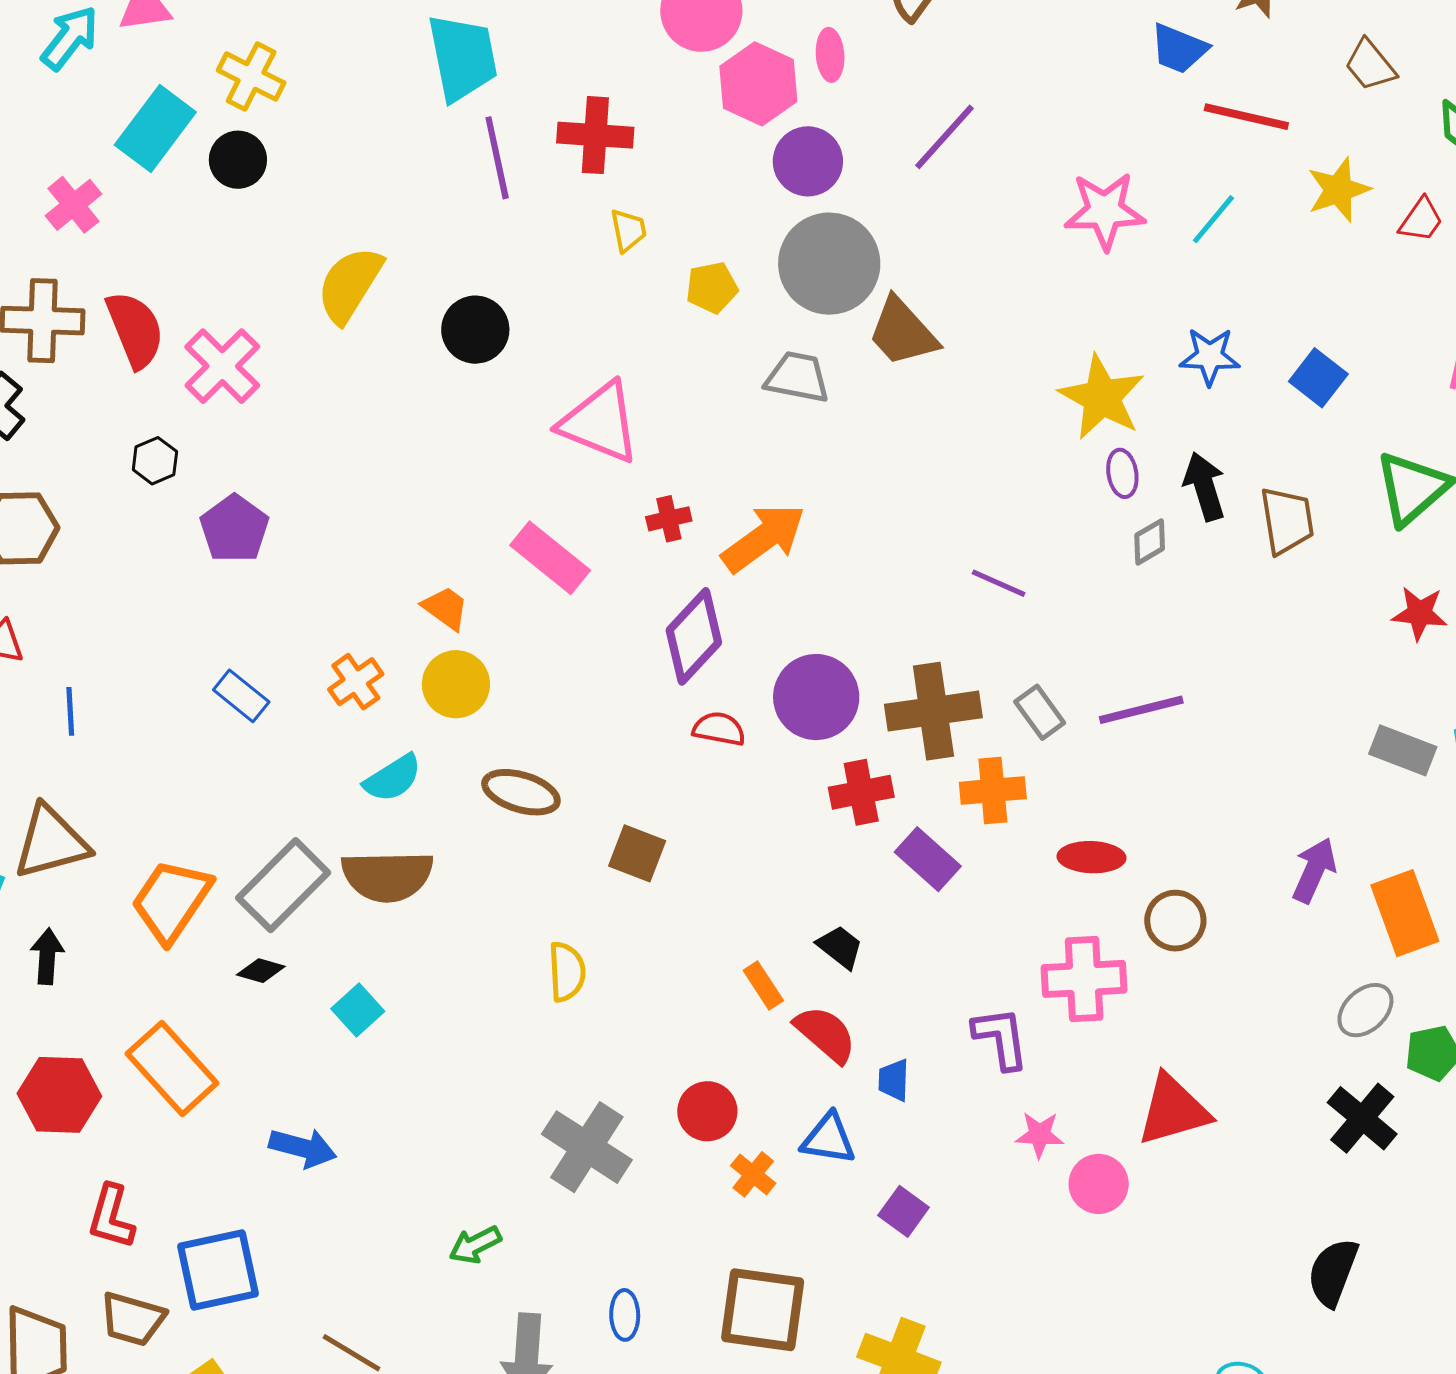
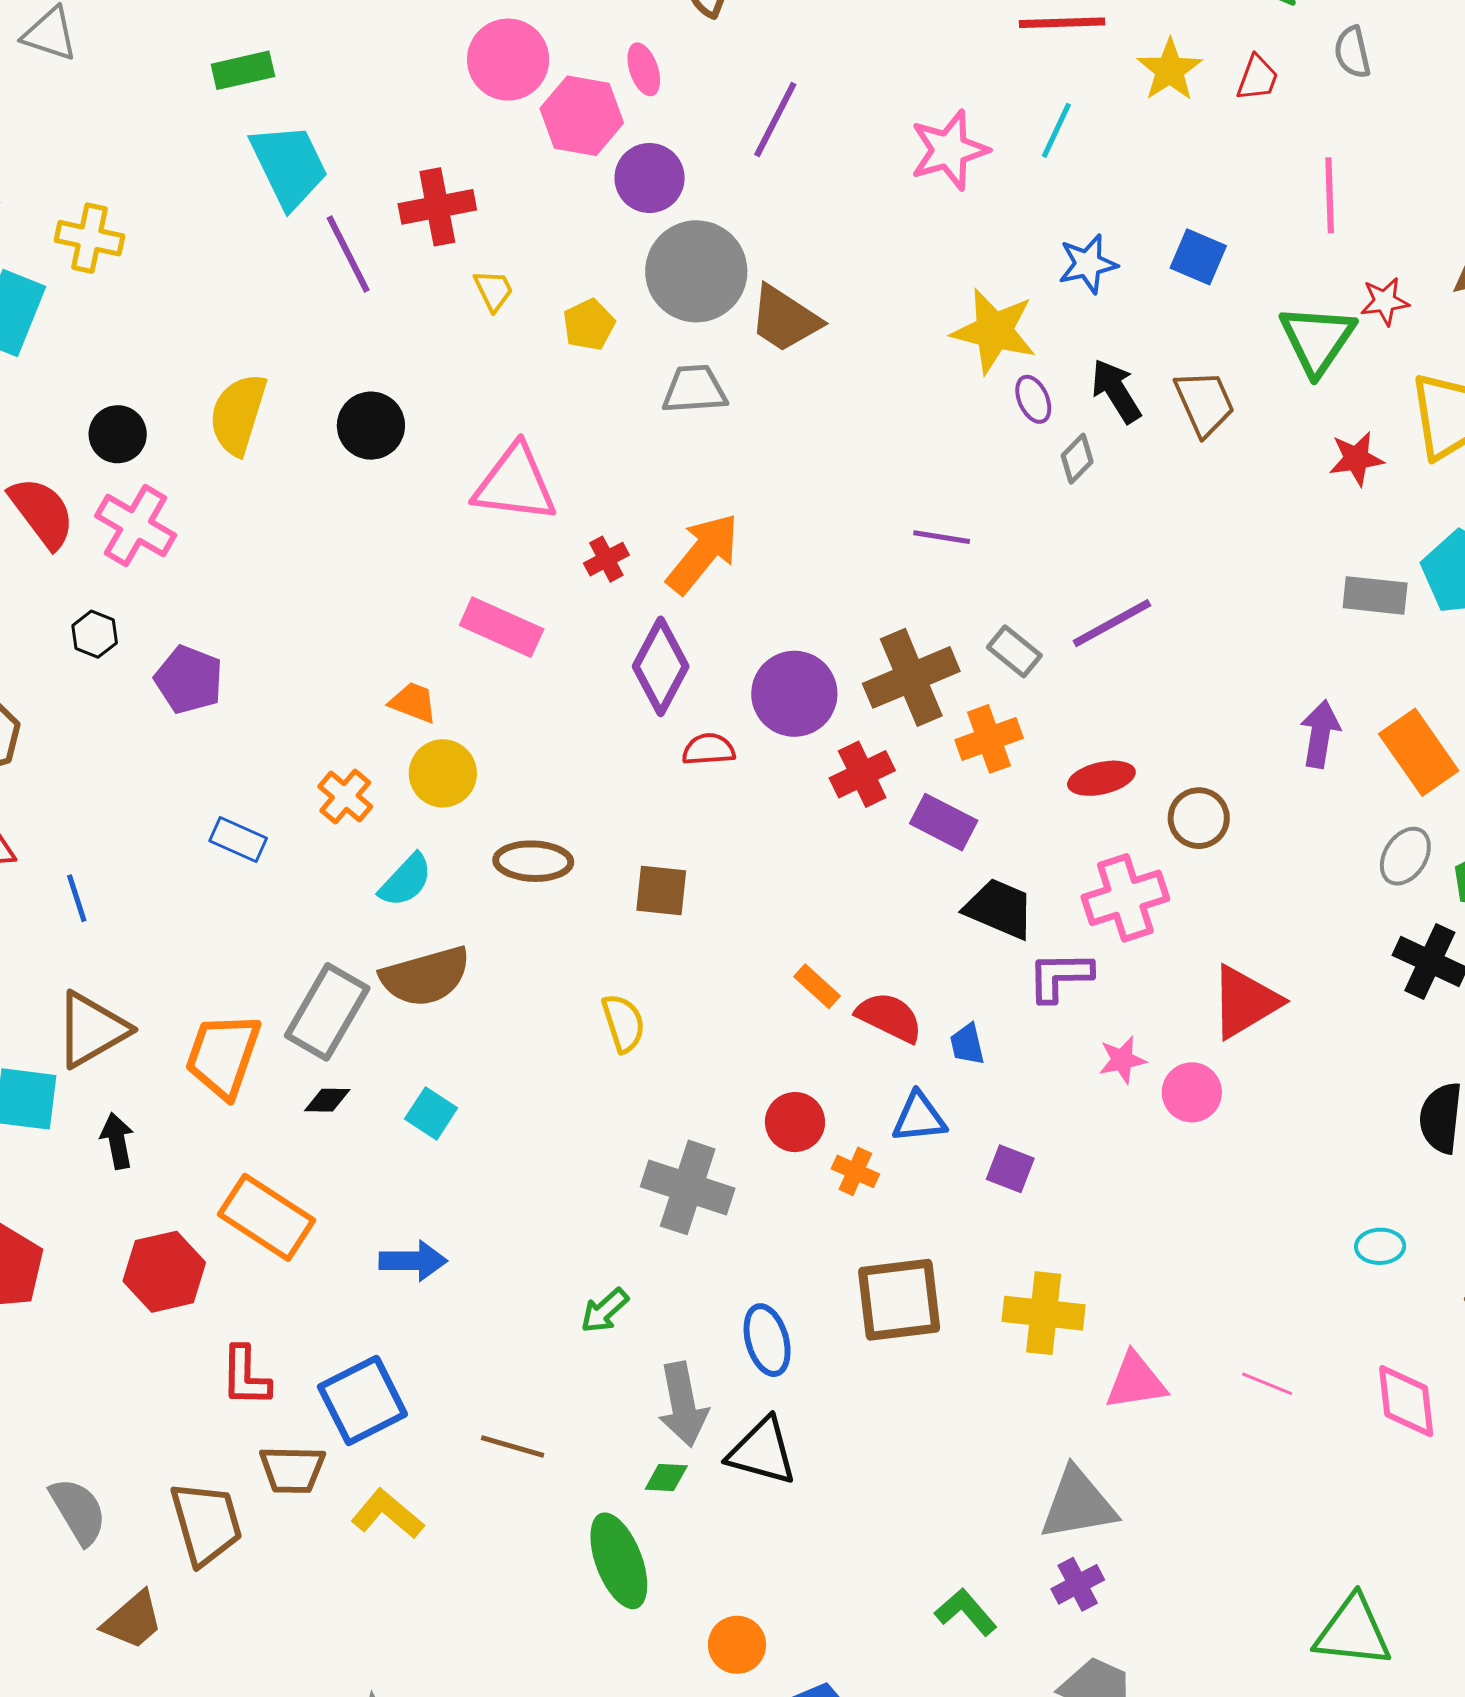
black circle: (238, 160) -> (118, 434), moved
black trapezoid: (840, 947) -> (999, 909), moved, size x1.5
purple L-shape: (1001, 1038) -> (1060, 976), turned -68
blue ellipse: (625, 1315) -> (767, 1340), size x1.4

